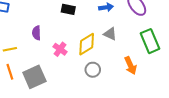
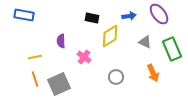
gray triangle: (110, 34) -> (145, 42), moved
yellow diamond: (87, 44) -> (110, 36), moved

